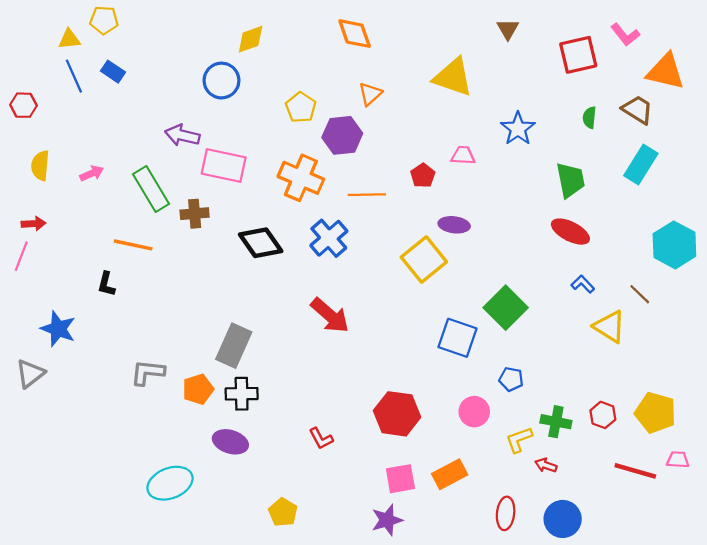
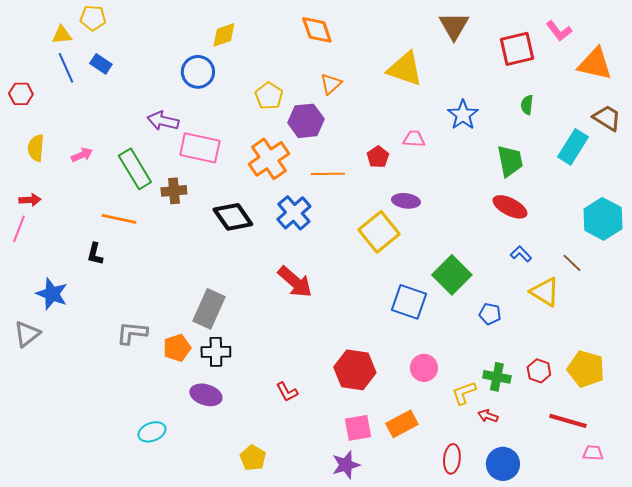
brown triangle: (508, 29) -> (454, 26), size x1.5
brown trapezoid: (638, 110) -> (607, 118), moved
orange cross: (301, 178) -> (269, 159), turned 33
blue pentagon: (511, 379) -> (490, 314), moved
pink trapezoid: (678, 460) -> (593, 453), moved
cyan ellipse: (170, 483) -> (152, 432), size x0.7

